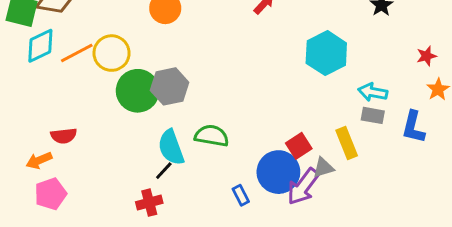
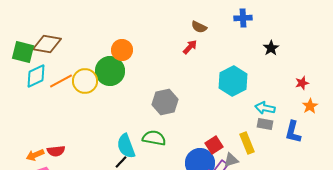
gray hexagon: (170, 86) -> (165, 102), moved
green circle: (138, 91) -> (110, 71), moved
red semicircle: (64, 136) -> (56, 151), moved

